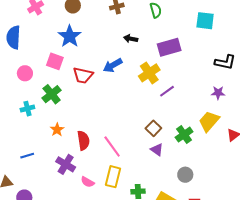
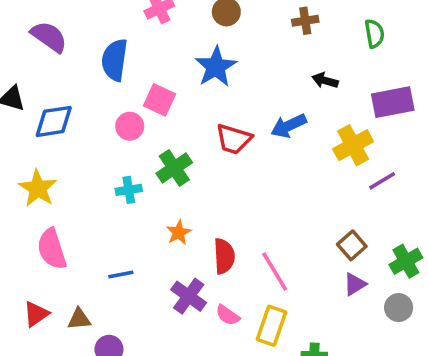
pink square: (55, 61) -> (159, 100), moved
purple triangle: (157, 150) -> (355, 284), turned 48
gray circle: (185, 175) -> (399, 308), moved
pink semicircle: (88, 182) -> (228, 315), moved

